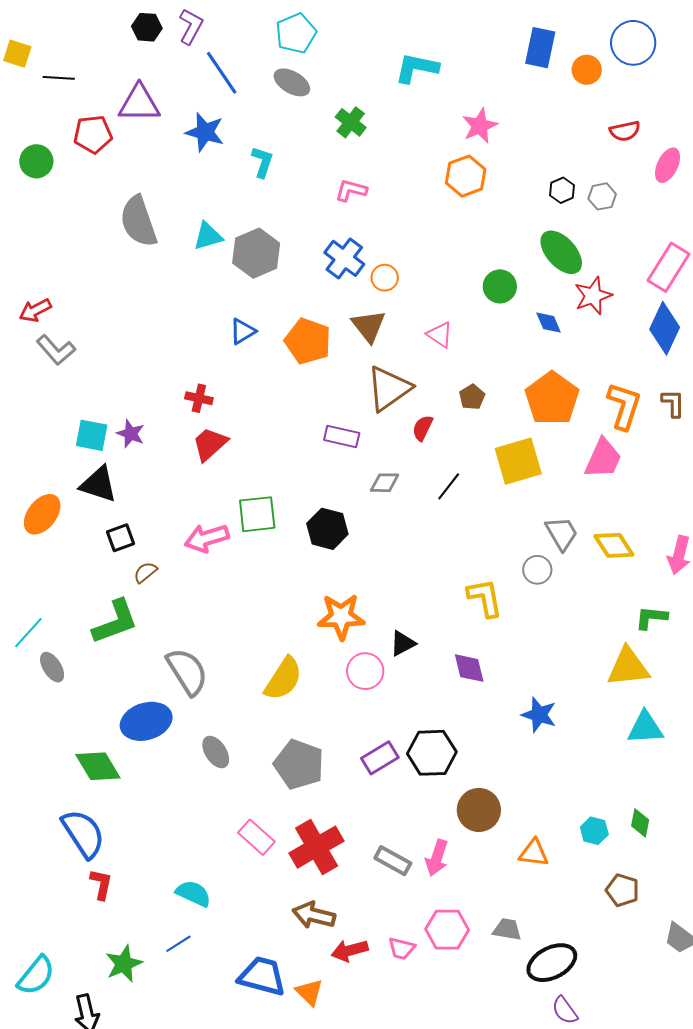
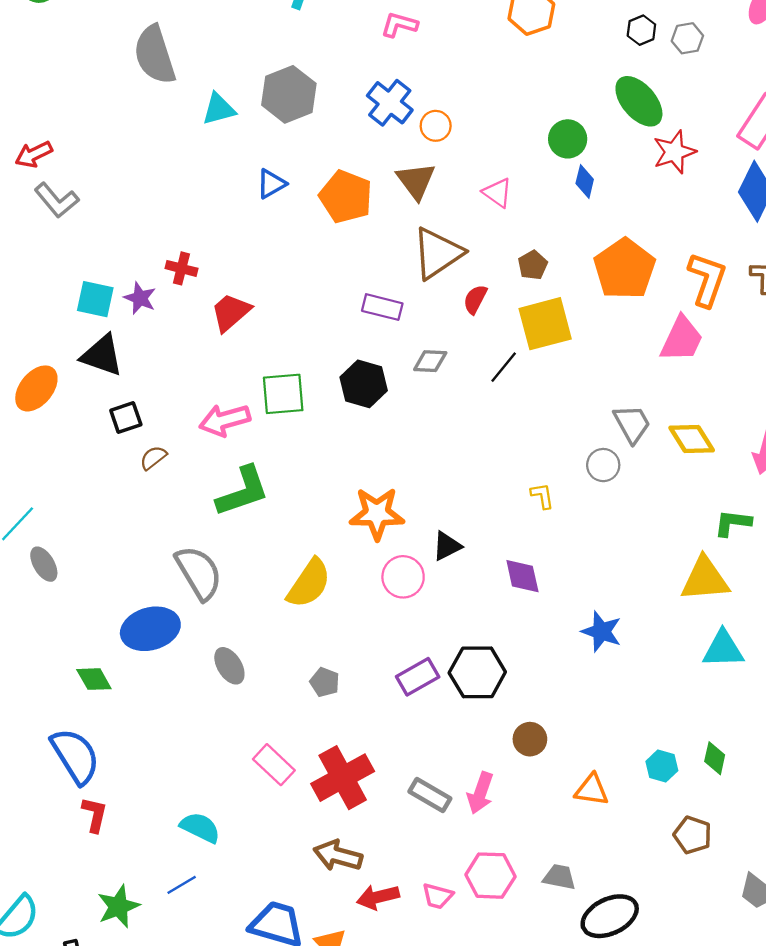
cyan triangle: (208, 236) -> (219, 109), moved
blue diamond: (549, 323) -> (585, 181), moved, turned 36
red cross: (199, 398) -> (181, 268), moved
yellow square: (518, 461) -> (545, 324), moved
black hexagon: (327, 529) -> (364, 384), moved
yellow L-shape: (485, 598) -> (542, 496), size x0.6
green L-shape: (115, 622) -> (243, 491), moved
gray pentagon: (299, 764) -> (325, 682), size x0.5
green diamond: (98, 766) -> (94, 679), size x0.7
brown circle: (479, 810) -> (530, 739), size x0.7

